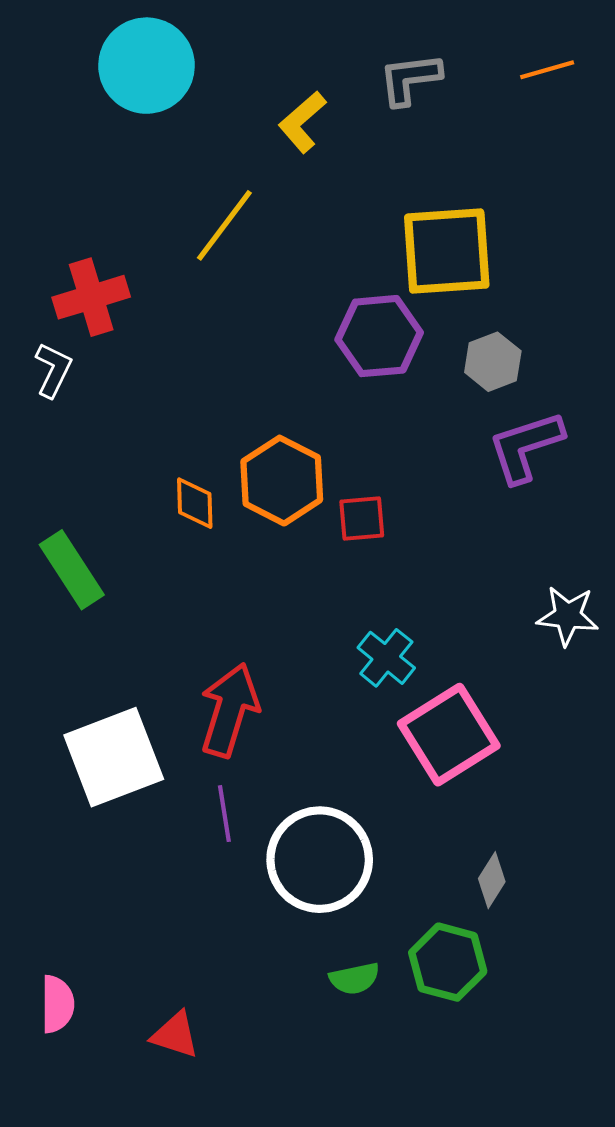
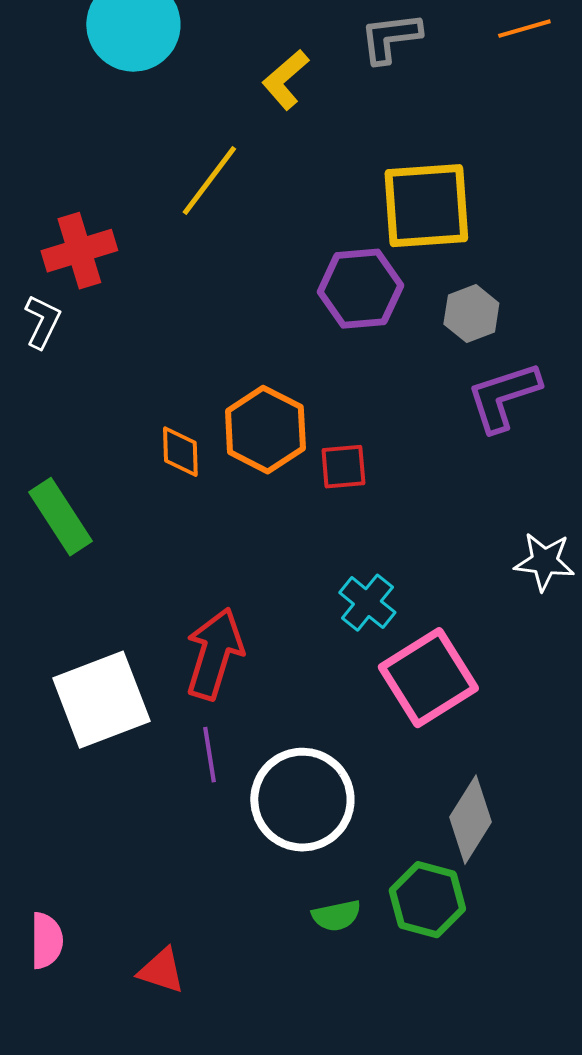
gray diamond: (492, 880) -> (470, 820), size x1.6

